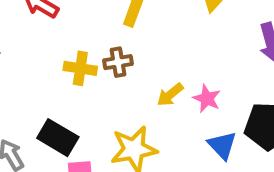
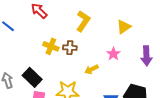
pink star: (207, 99) -> (113, 54), moved

